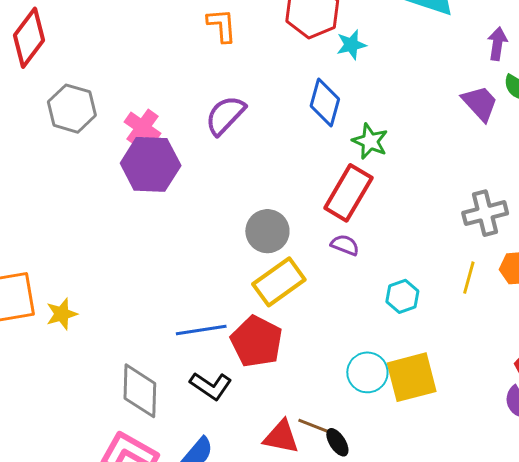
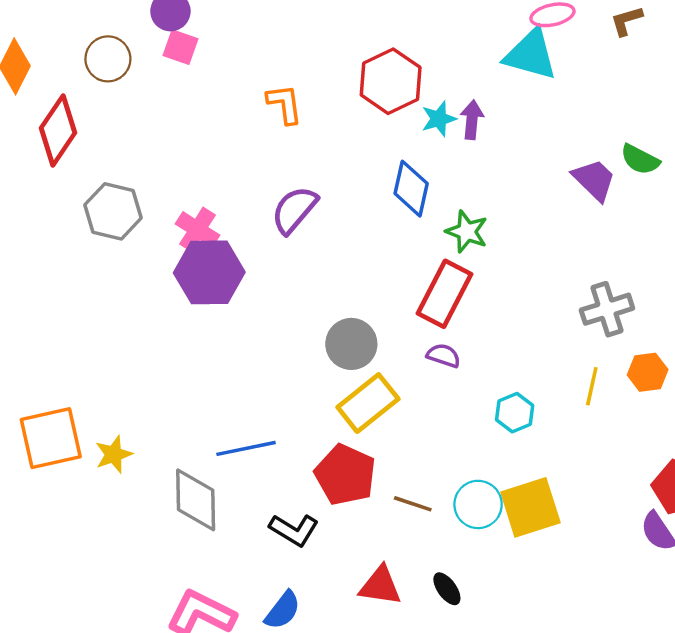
purple arrow: (497, 44) -> (472, 120), moved
blue line: (201, 330) -> (246, 448), moved
gray diamond: (140, 391) -> (196, 500), moved
brown line: (314, 426) -> (413, 504), moved

